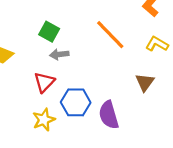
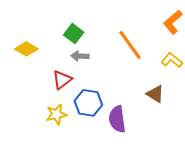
brown triangle: (145, 82) -> (155, 94), turned -42

